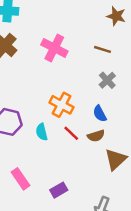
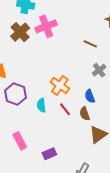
pink cross: (54, 48) -> (46, 26), moved, turned 35
brown line: (102, 49) -> (90, 44), moved
brown semicircle: (96, 136) -> (85, 114), turned 80

